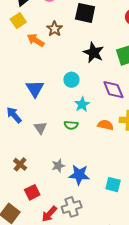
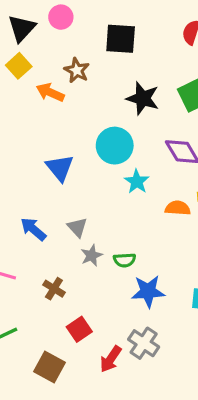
cyan circle: (71, 80) -> (115, 146), size x1.5
blue arrow: (14, 115) -> (33, 229), moved
green semicircle: (71, 125) -> (124, 260), moved
gray star: (58, 166) -> (92, 255), moved
gray cross: (72, 207) -> (144, 343), turned -30

